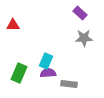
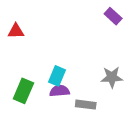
purple rectangle: (80, 13) -> (113, 16), moved
gray star: (84, 38) -> (112, 77), moved

